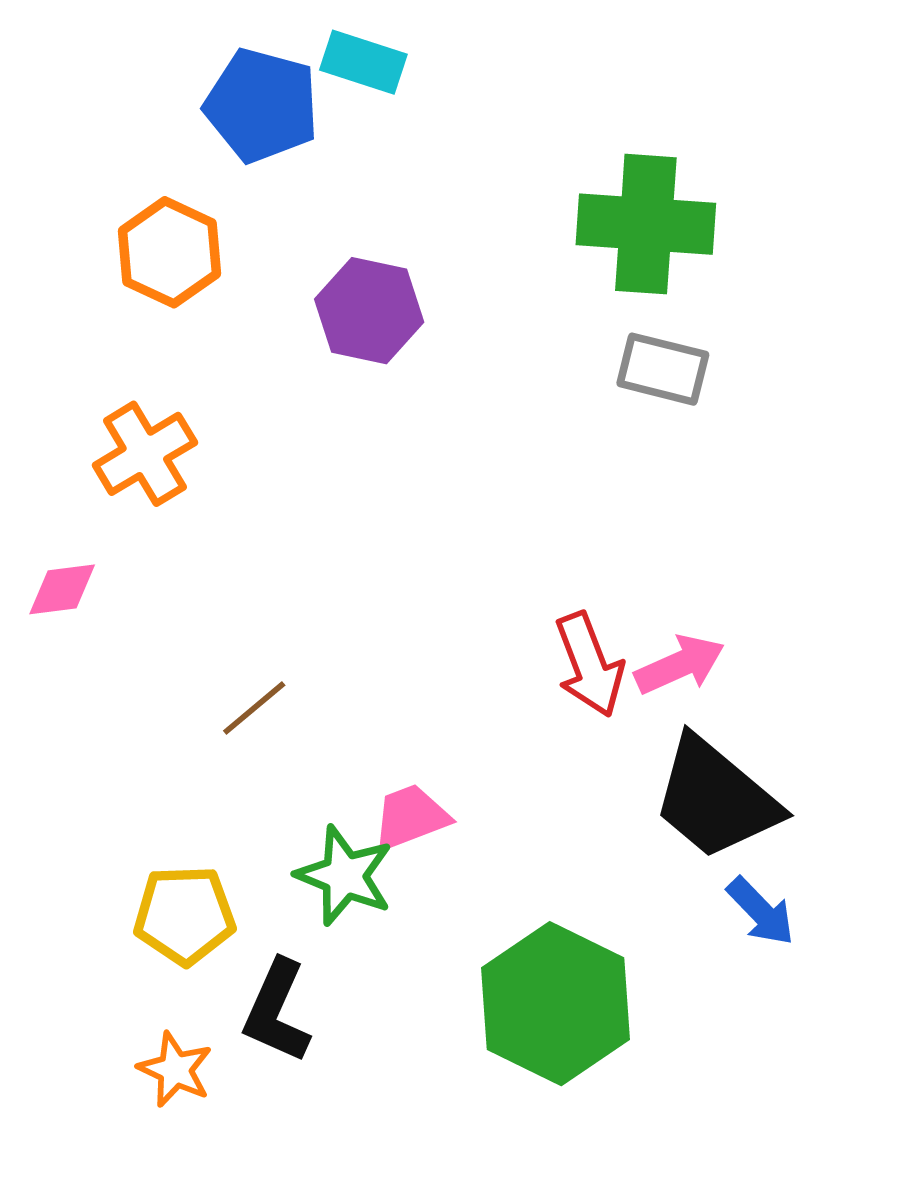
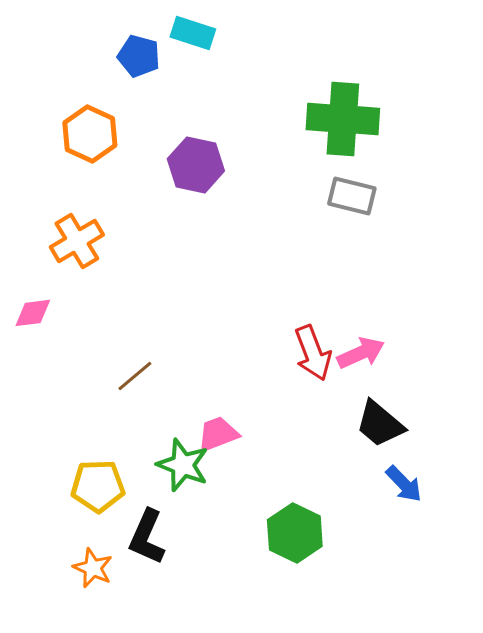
blue pentagon: (262, 105) -> (139, 56), size x0.7
black trapezoid: (716, 798) -> (380, 424), size x0.7
green hexagon: (555, 1004) -> (295, 533), size x0.7

